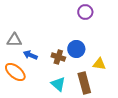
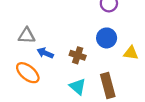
blue circle: (76, 49) -> (107, 38), moved
yellow triangle: (99, 64) -> (131, 53), moved

